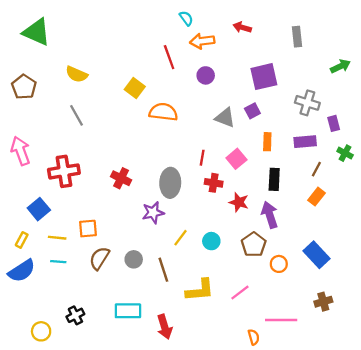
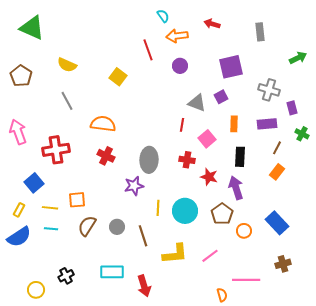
orange semicircle: (163, 112) -> (103, 124), moved
red line: (202, 158) -> (182, 125), moved
yellow line: (180, 238) -> (158, 208), turned -35
cyan circle: (211, 241) -> (185, 211), size x1.6

